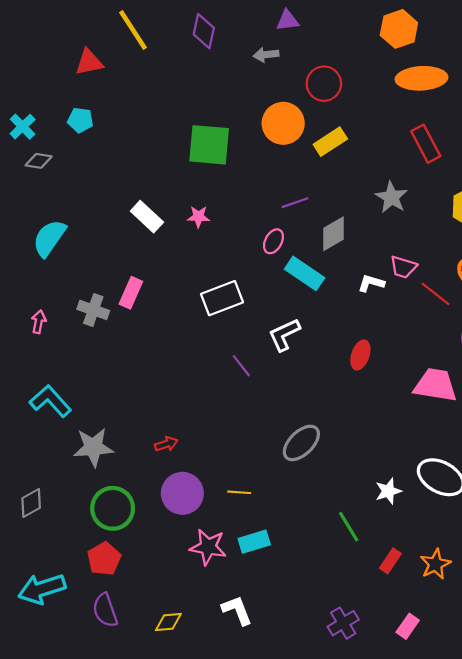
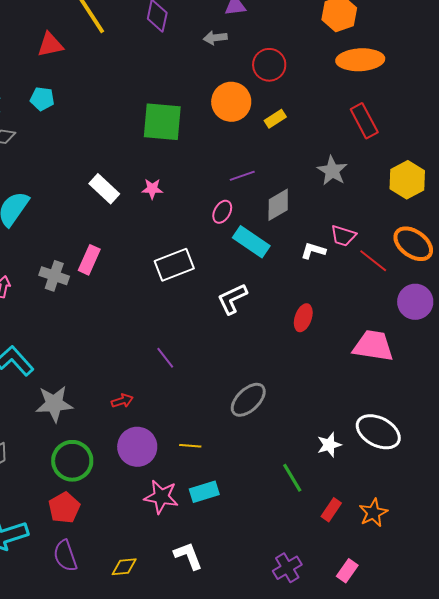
yellow rectangle: (330, 142) -> (275, 119), size x0.7
purple line: (241, 366) -> (165, 358), moved

